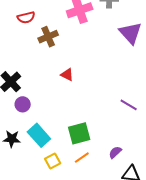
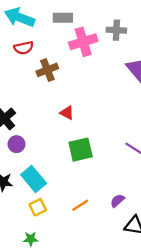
green square: (79, 133) -> (81, 150), moved
yellow square: (53, 161) -> (38, 207), moved

